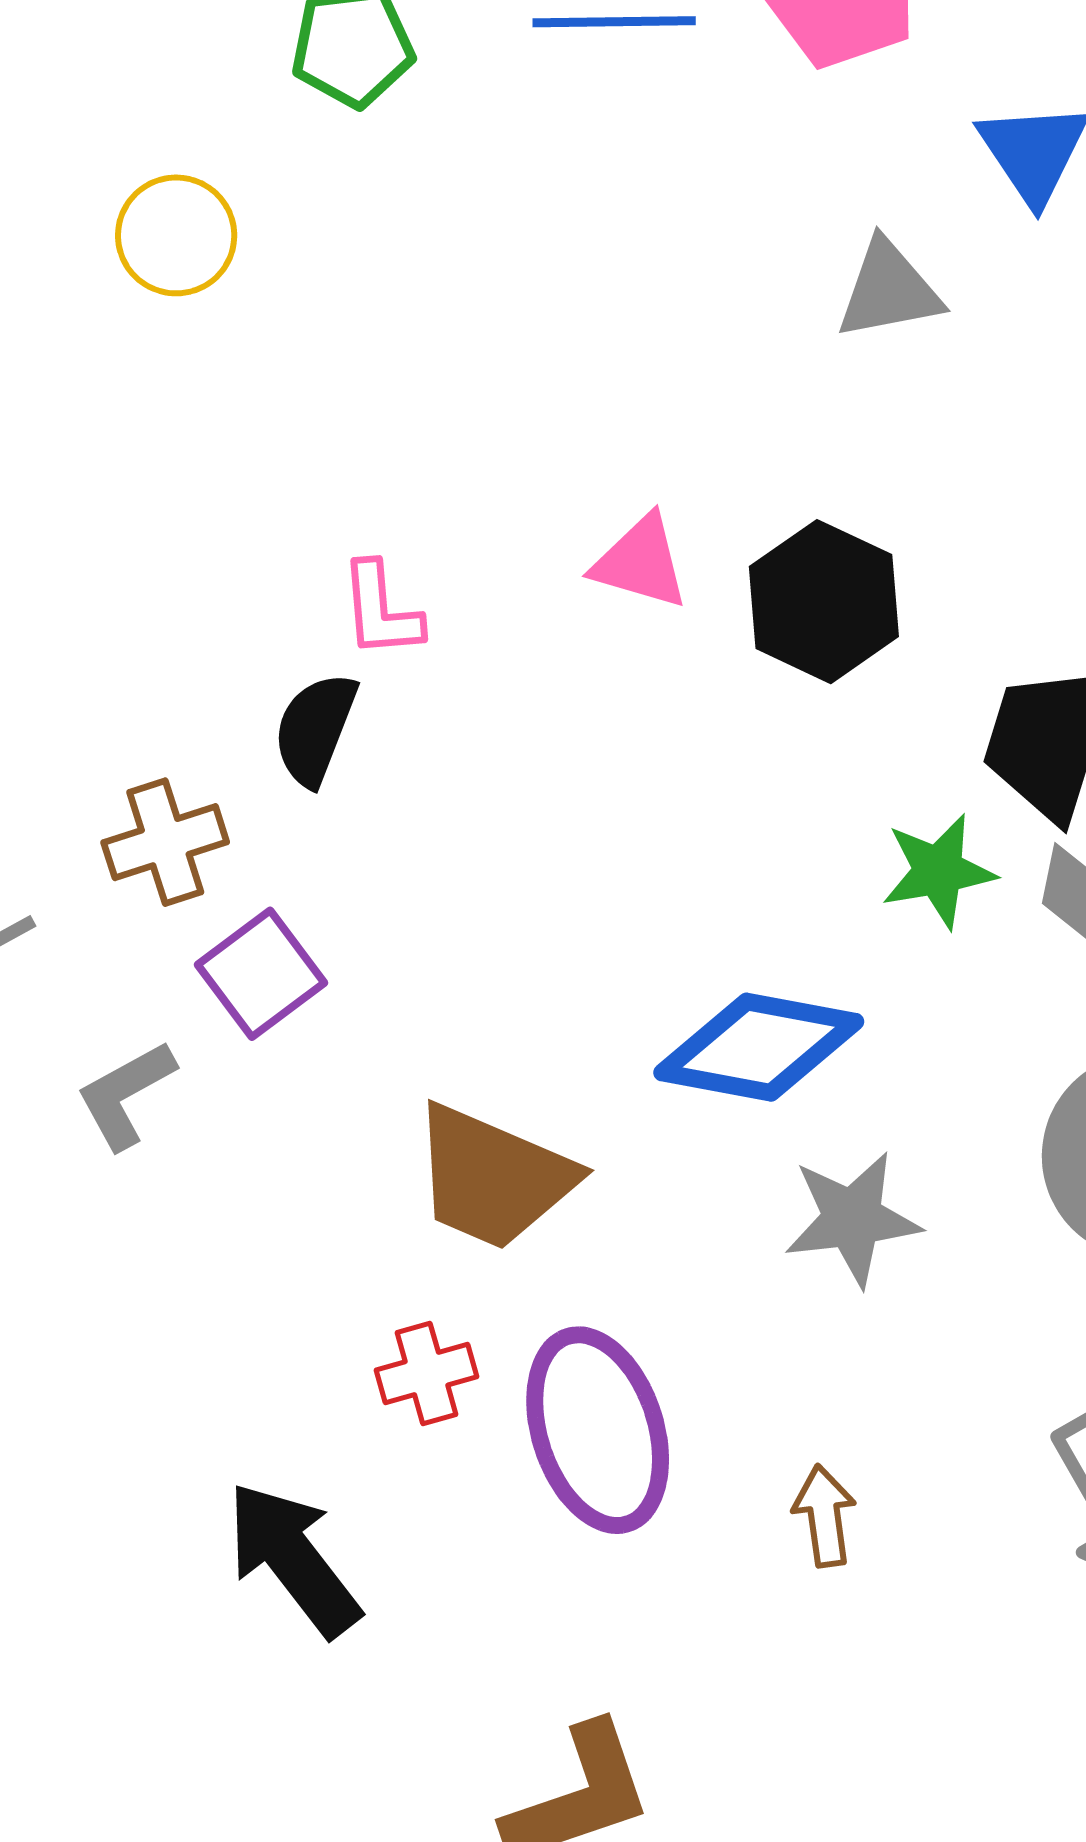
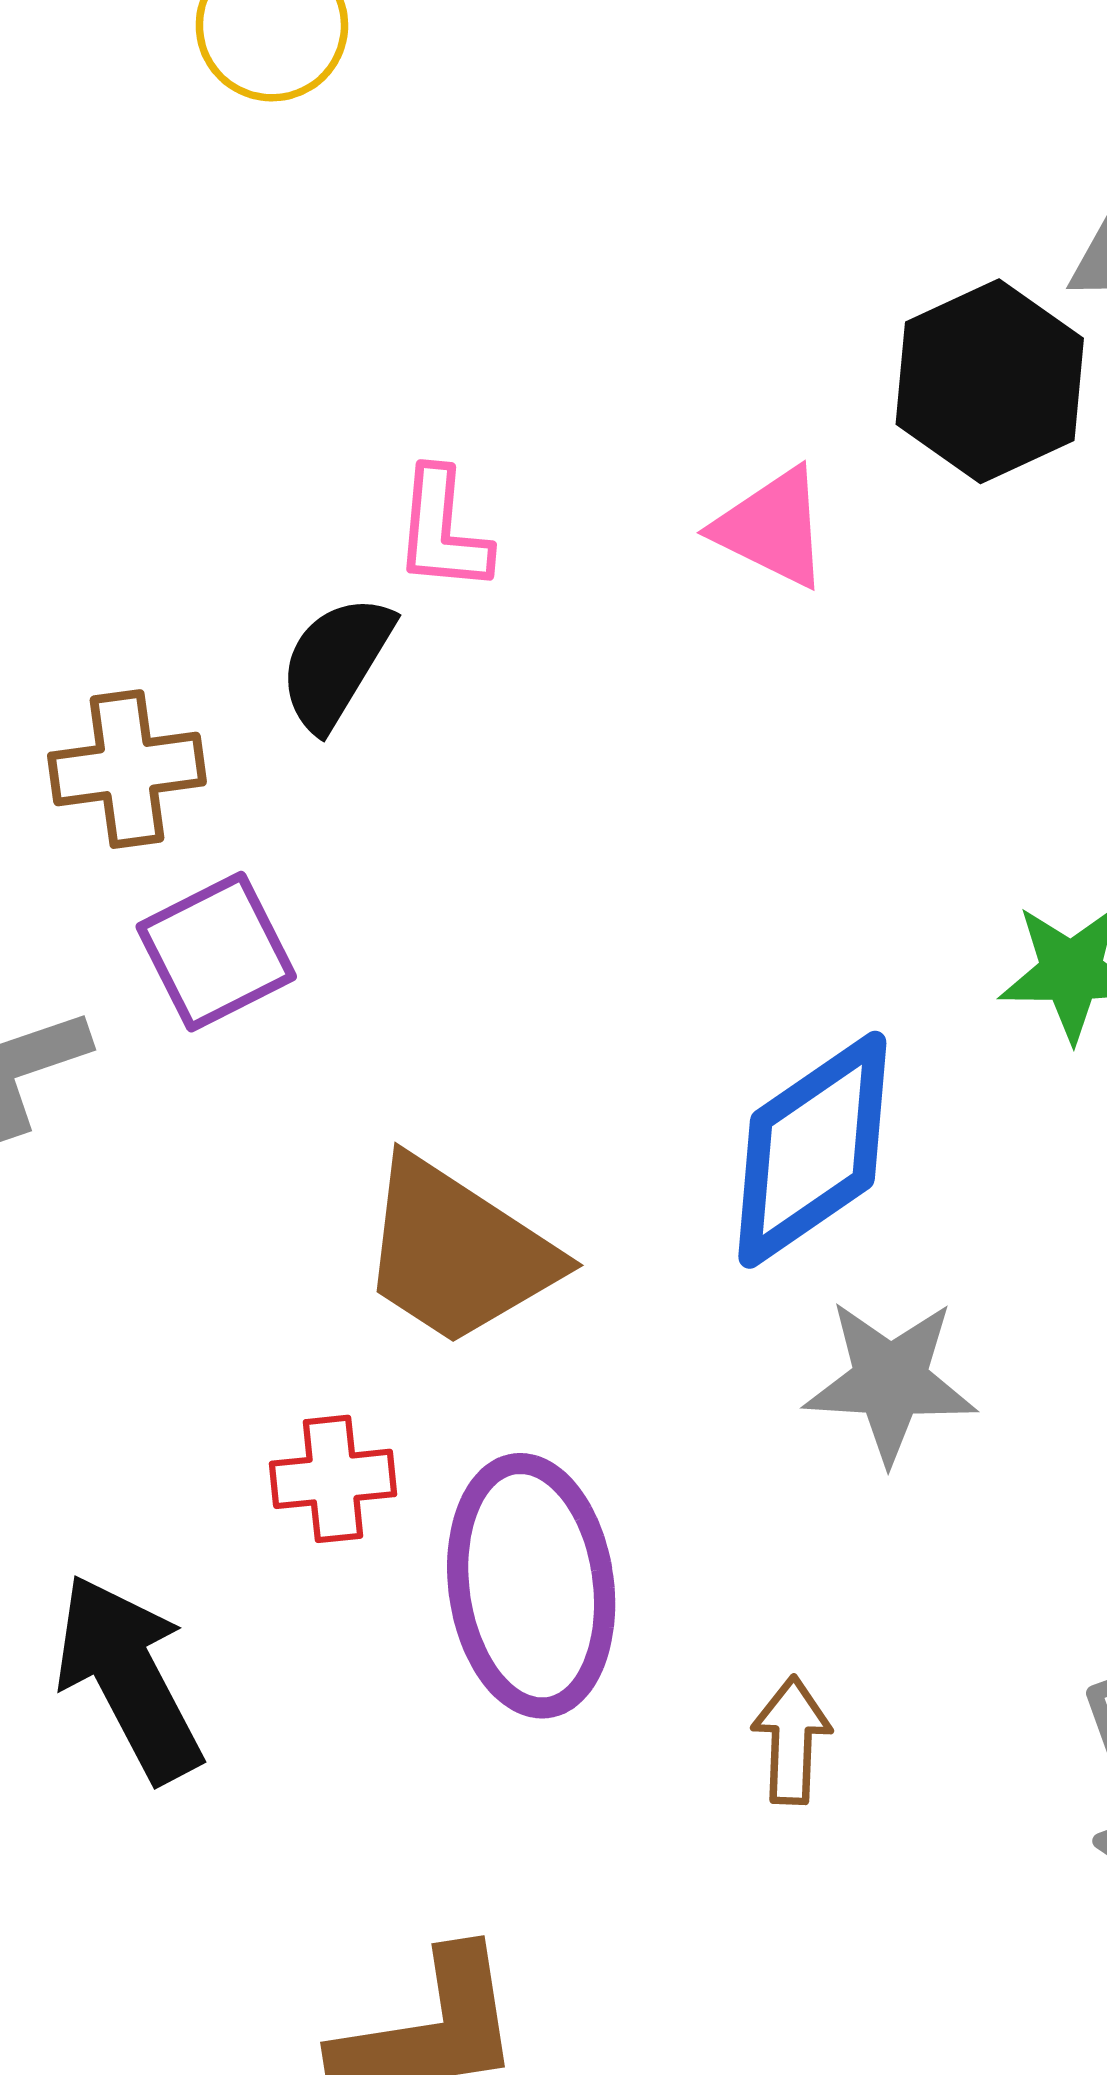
black hexagon: (824, 602) -> (990, 381), moved
blue diamond: (759, 1047) -> (812, 1150), turned -55

